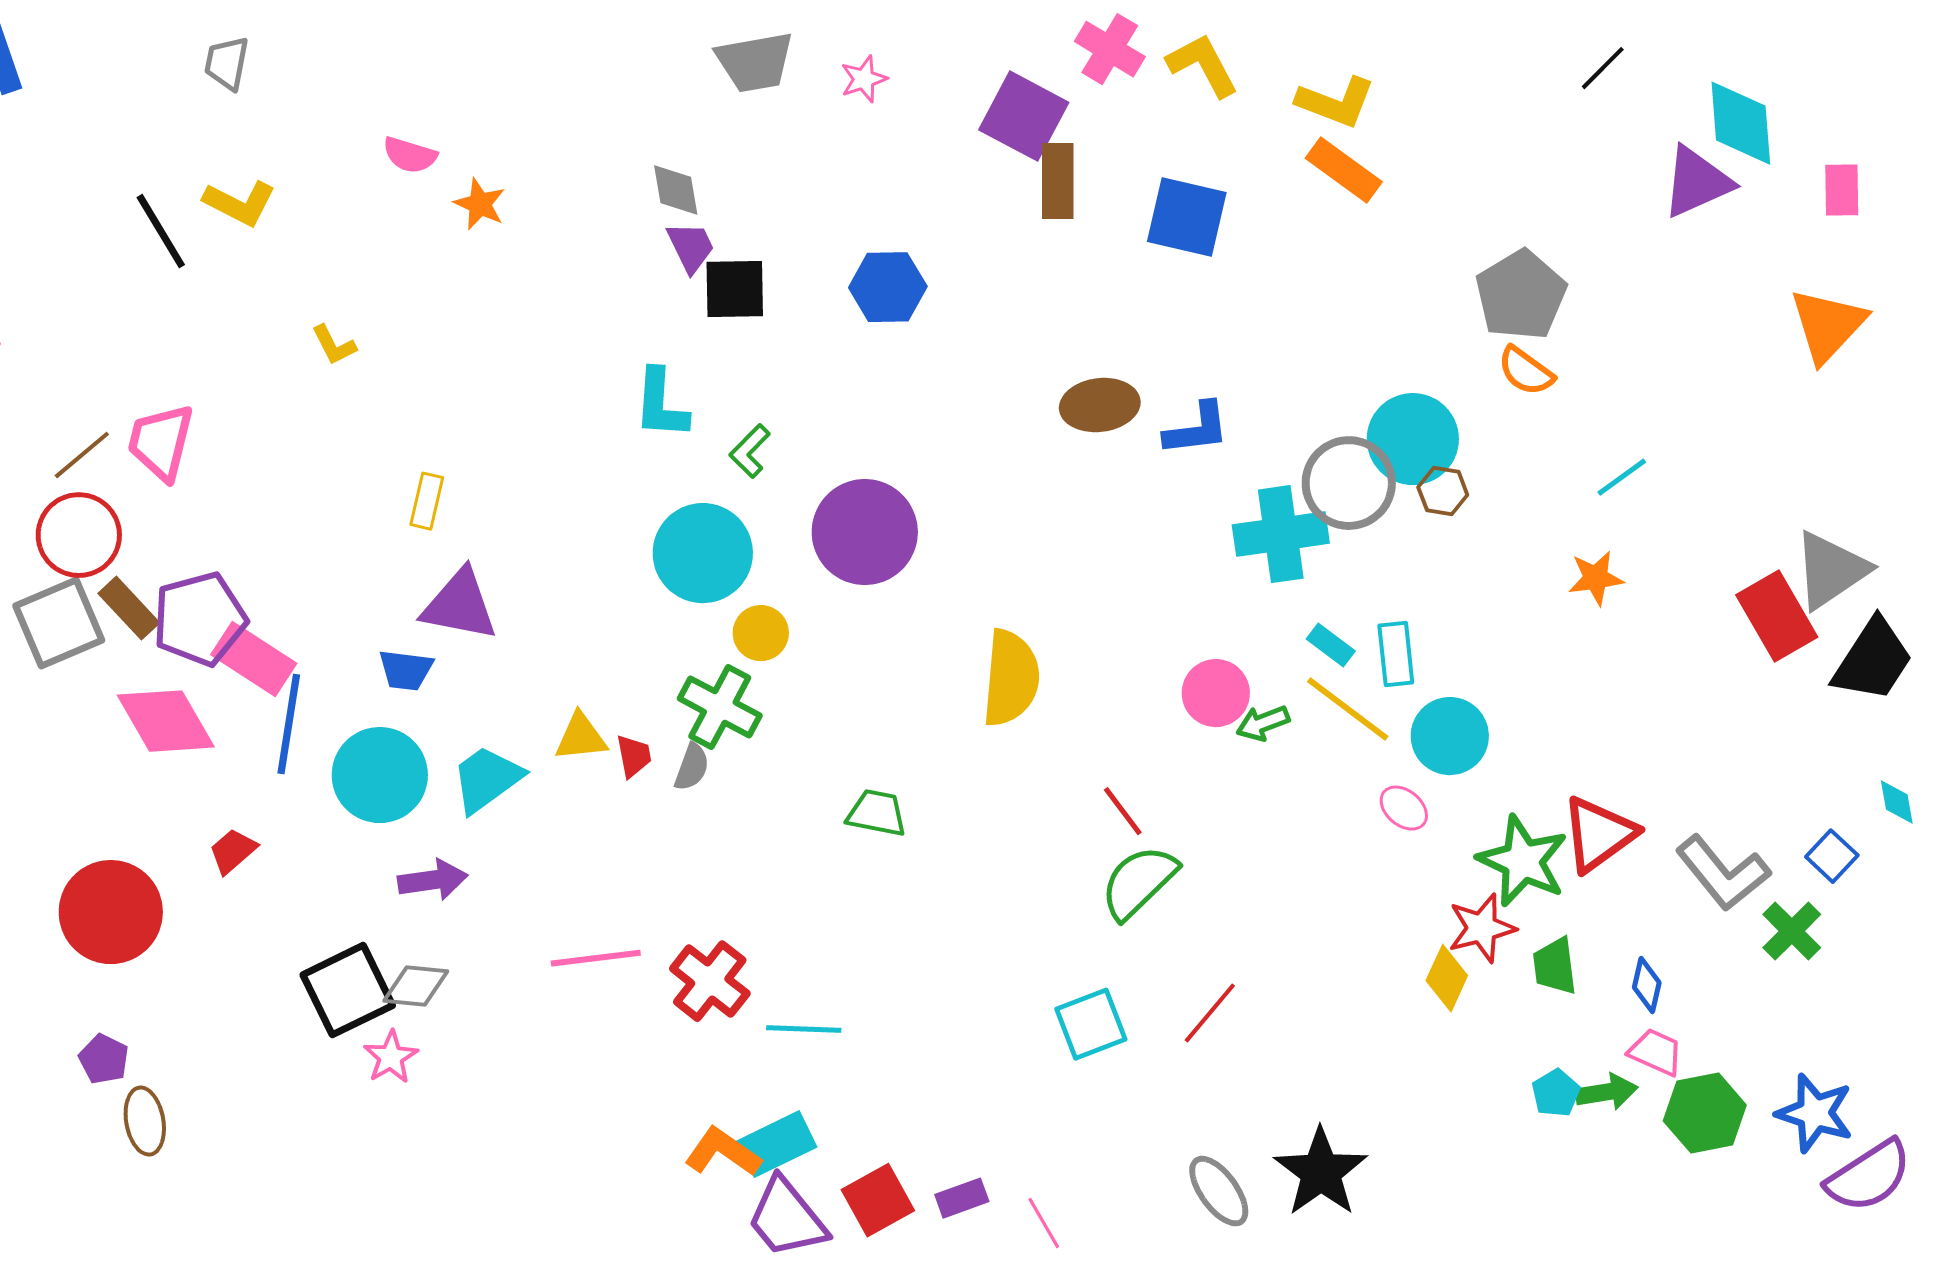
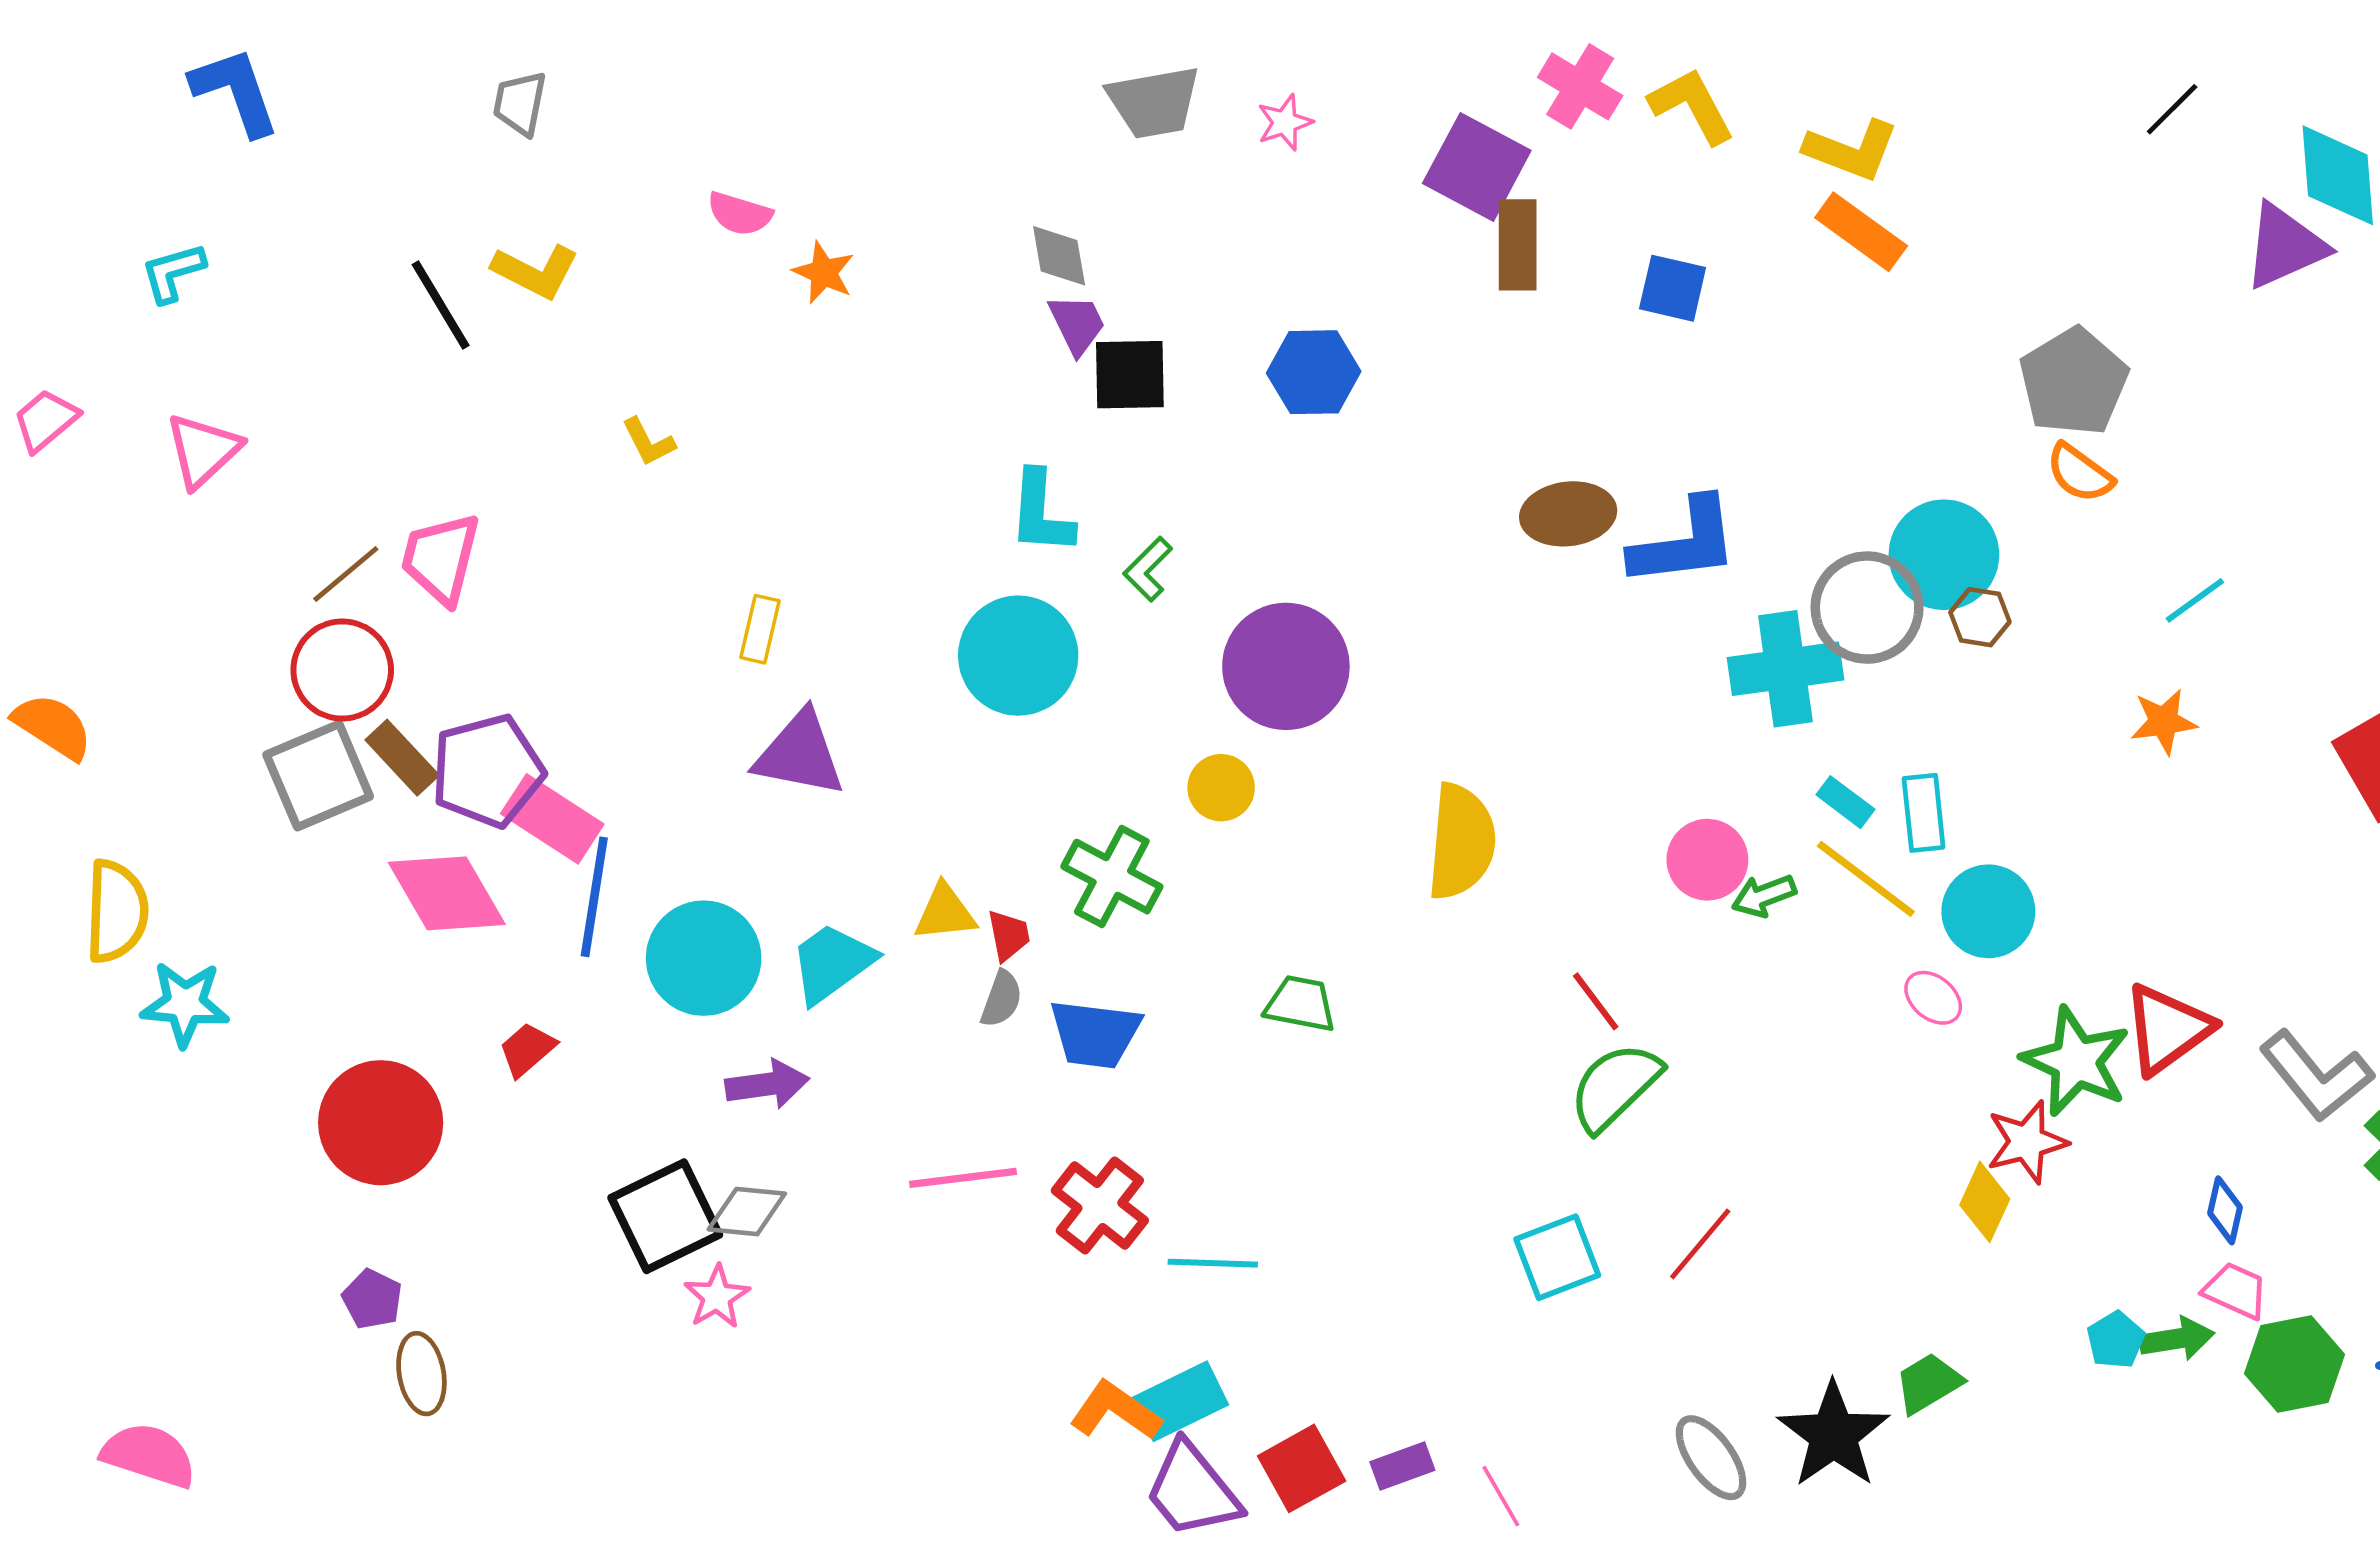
blue square: (1187, 217) -> (1673, 288), size x0.7
blue L-shape: (1197, 429) -> (1685, 543), size x1.4
cyan circle: (703, 553) -> (1018, 656), moved
yellow circle: (761, 633) -> (1221, 788), moved
blue trapezoid: (406, 670) -> (1095, 1034), moved, size x1.4
gray semicircle: (692, 767) -> (1001, 999), moved
green trapezoid: (1555, 966) -> (1928, 1383), moved, turned 66

